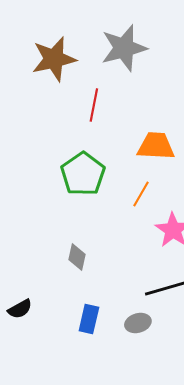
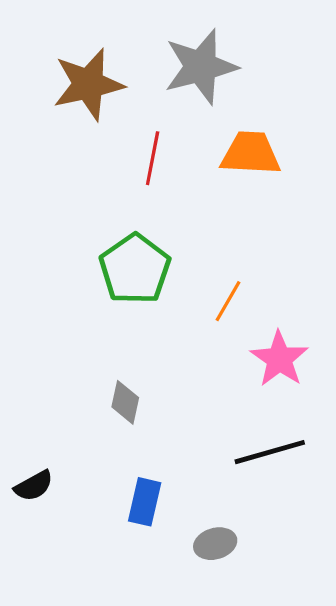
orange trapezoid: (156, 146) -> (251, 153), moved
gray ellipse: (138, 323) -> (215, 544), moved

